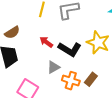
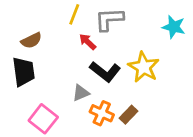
red arrow: (46, 42) -> (88, 42), moved

